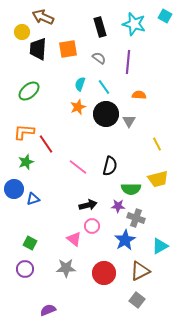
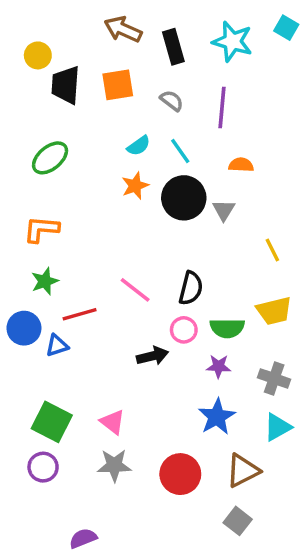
brown arrow: (43, 17) -> (123, 29), moved
cyan semicircle: (80, 84) -> (139, 146), turned -144
red line: (46, 144) -> (80, 314), moved, turned -72
purple star: (118, 206) -> (219, 366), moved
gray cross: (136, 218) -> (274, 379), moved
pink circle: (92, 226) -> (184, 330), moved
pink triangle: (74, 239) -> (113, 422), moved
green square: (30, 243) -> (52, 422), size x1.6

